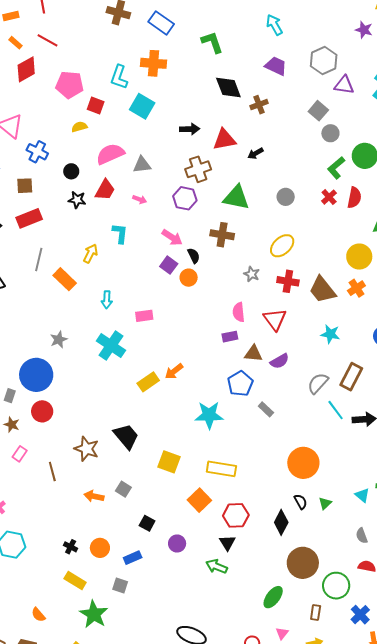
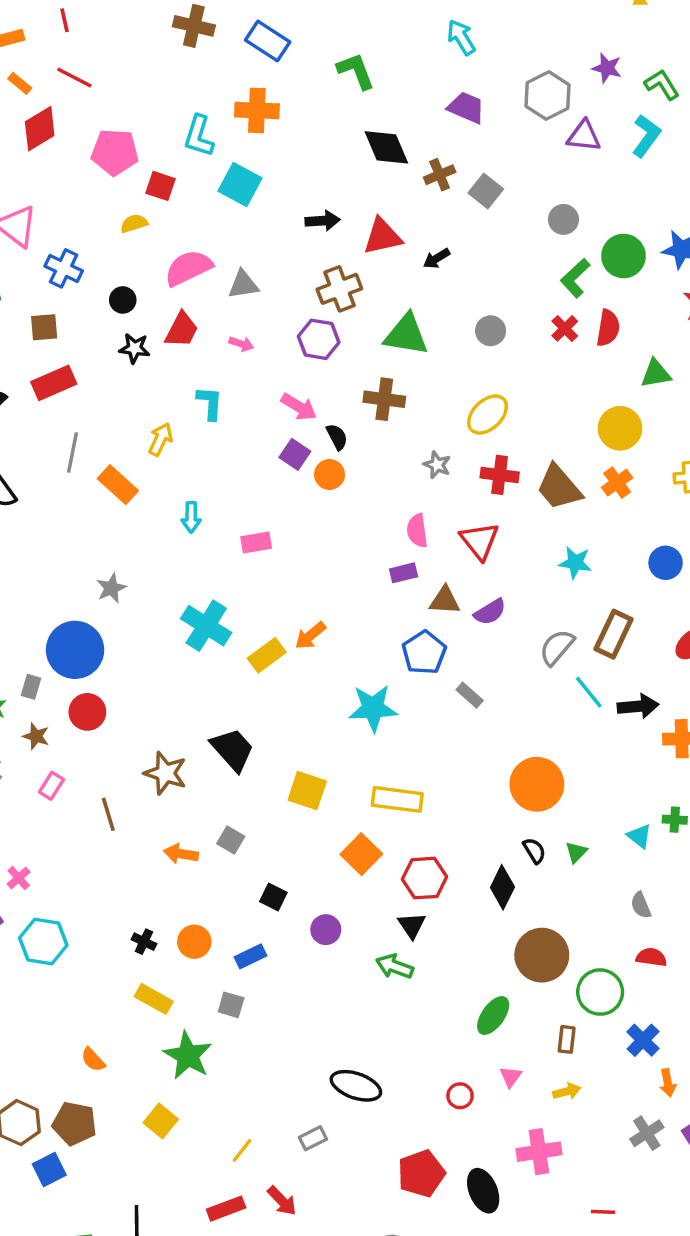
purple star: (364, 30) -> (607, 68), moved
gray square: (318, 111) -> (486, 191), moved
cyan cross: (111, 346) -> (206, 626), moved

